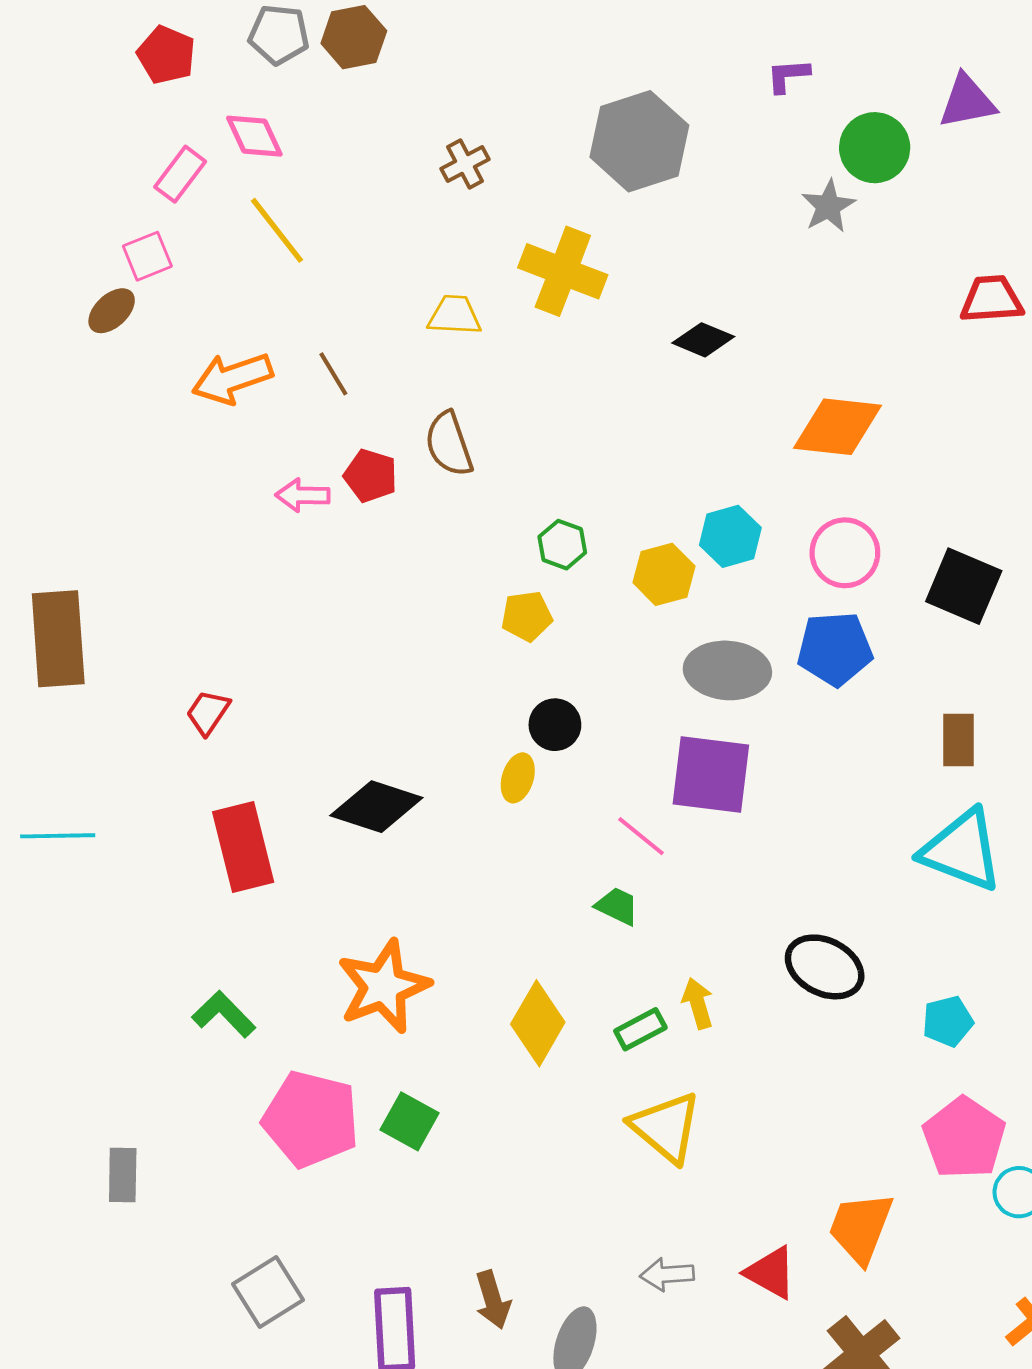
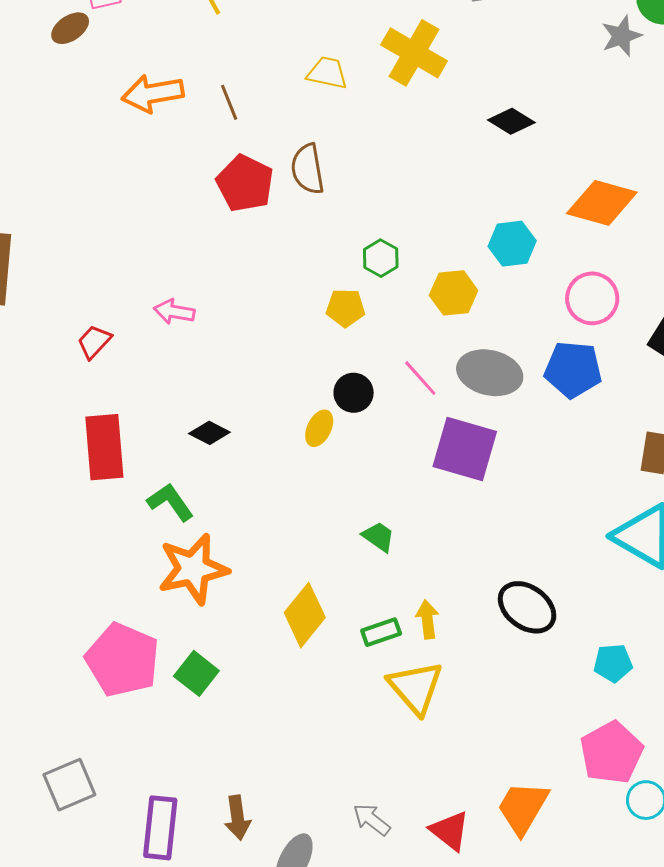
red pentagon: (371, 476) -> (245, 183), size x1.4
pink arrow: (303, 495) -> (174, 312), moved
cyan hexagon: (730, 536) -> (512, 244), moved
black diamond: (376, 807) -> (209, 433), size x0.6
pink line: (641, 836) -> (420, 378), moved
green L-shape: (224, 1014) -> (170, 502), moved
yellow triangle: (666, 1127) -> (416, 687), moved
gray arrow: (667, 1274) -> (372, 820), turned 33

